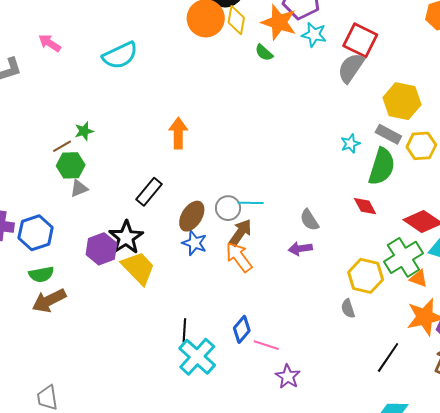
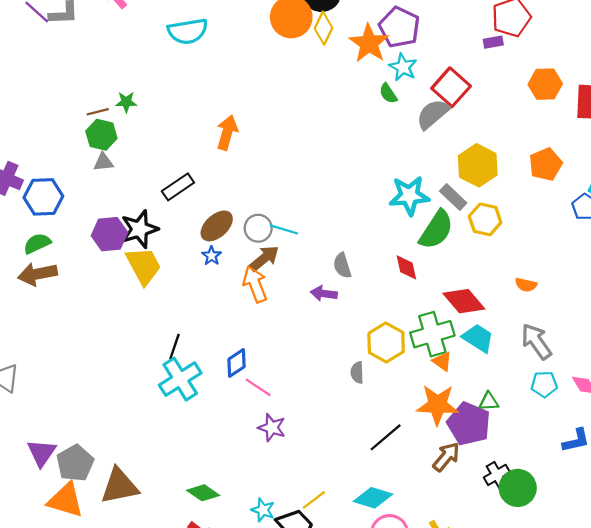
green semicircle: (264, 53) -> (388, 93), moved
cyan star: (350, 144) -> (409, 196), size x1.8
blue star: (194, 243) -> (212, 256), size x0.7
green semicircle: (41, 274) -> (37, 243), turned 150
purple star: (288, 376) -> (272, 428), turned -30

